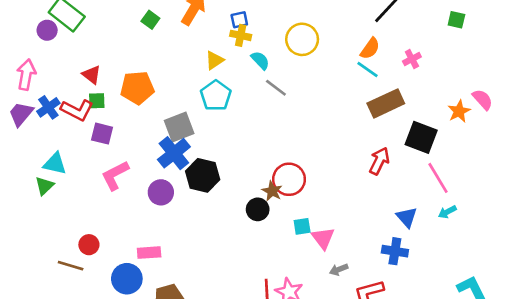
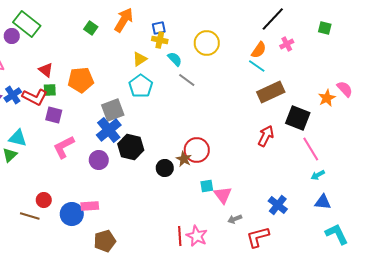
pink cross: (412, 59) -> (287, 44), moved
black circle: (258, 209) -> (165, 168), moved
blue triangle: (407, 217) -> (323, 202), moved, turned -42
blue cross: (395, 251) -> (278, 205), turned 30
blue circle: (127, 279) -> (72, 214), moved

